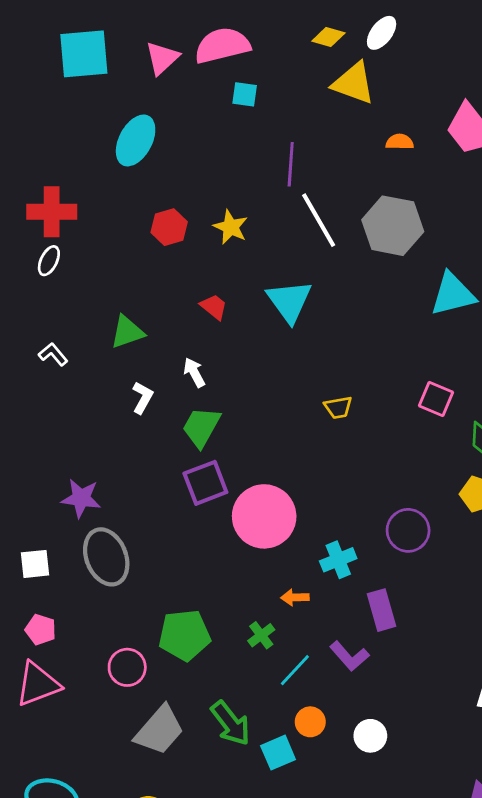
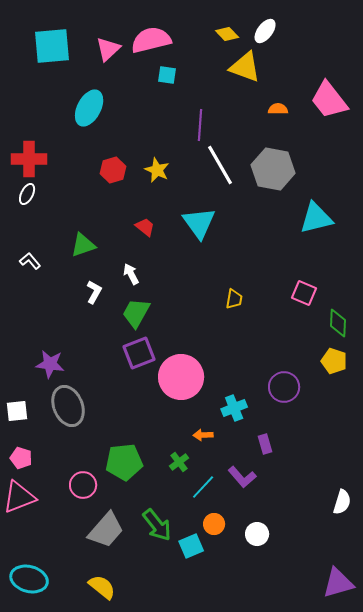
yellow diamond: (328, 37) -> (227, 34), turned 30
yellow trapezoid: (338, 407) -> (234, 299), turned -70
purple rectangle: (382, 610) -> (265, 444), size x0.7

